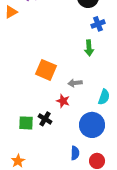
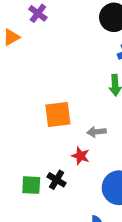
orange square: (46, 70) -> (58, 115), turned -30

